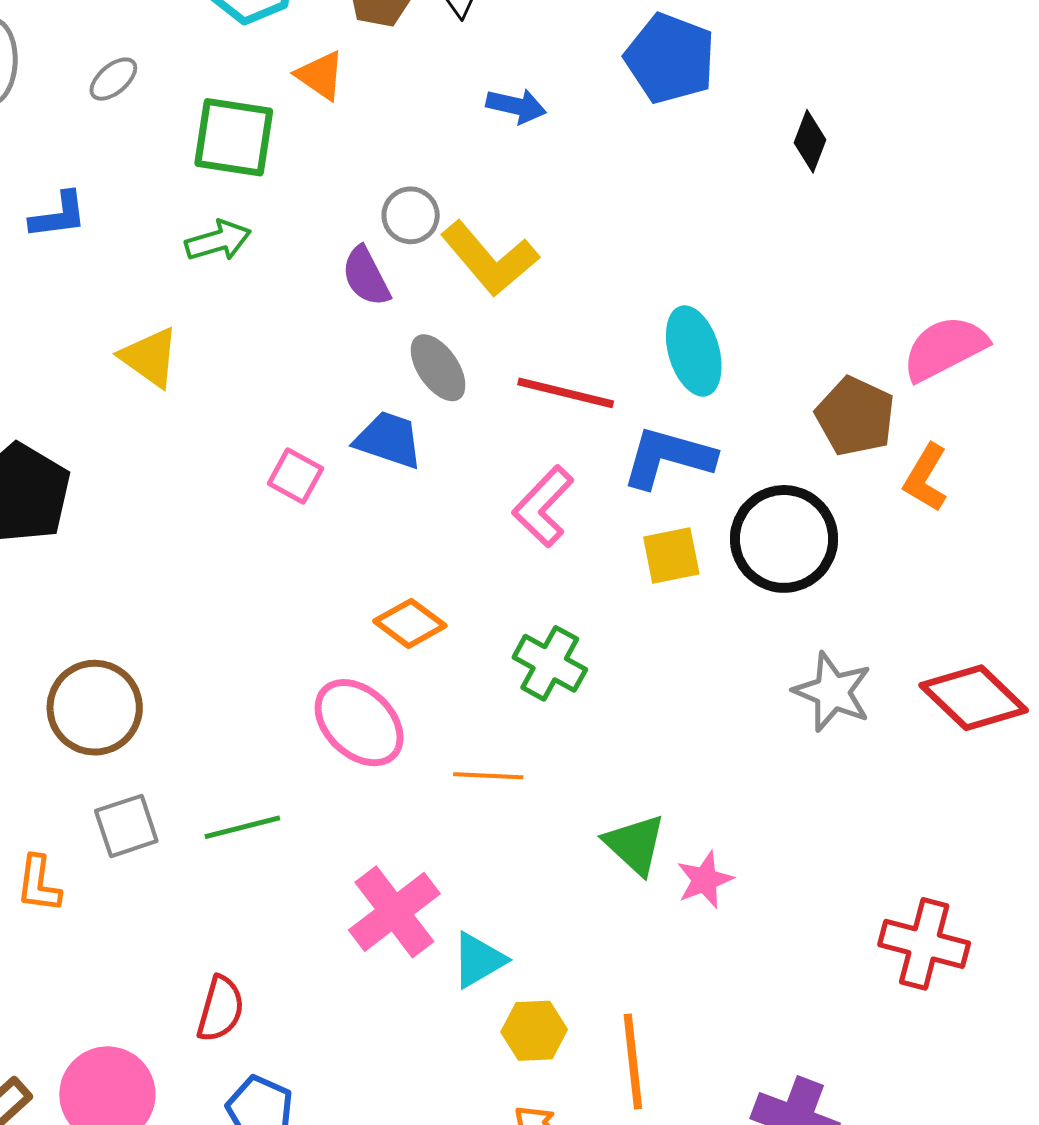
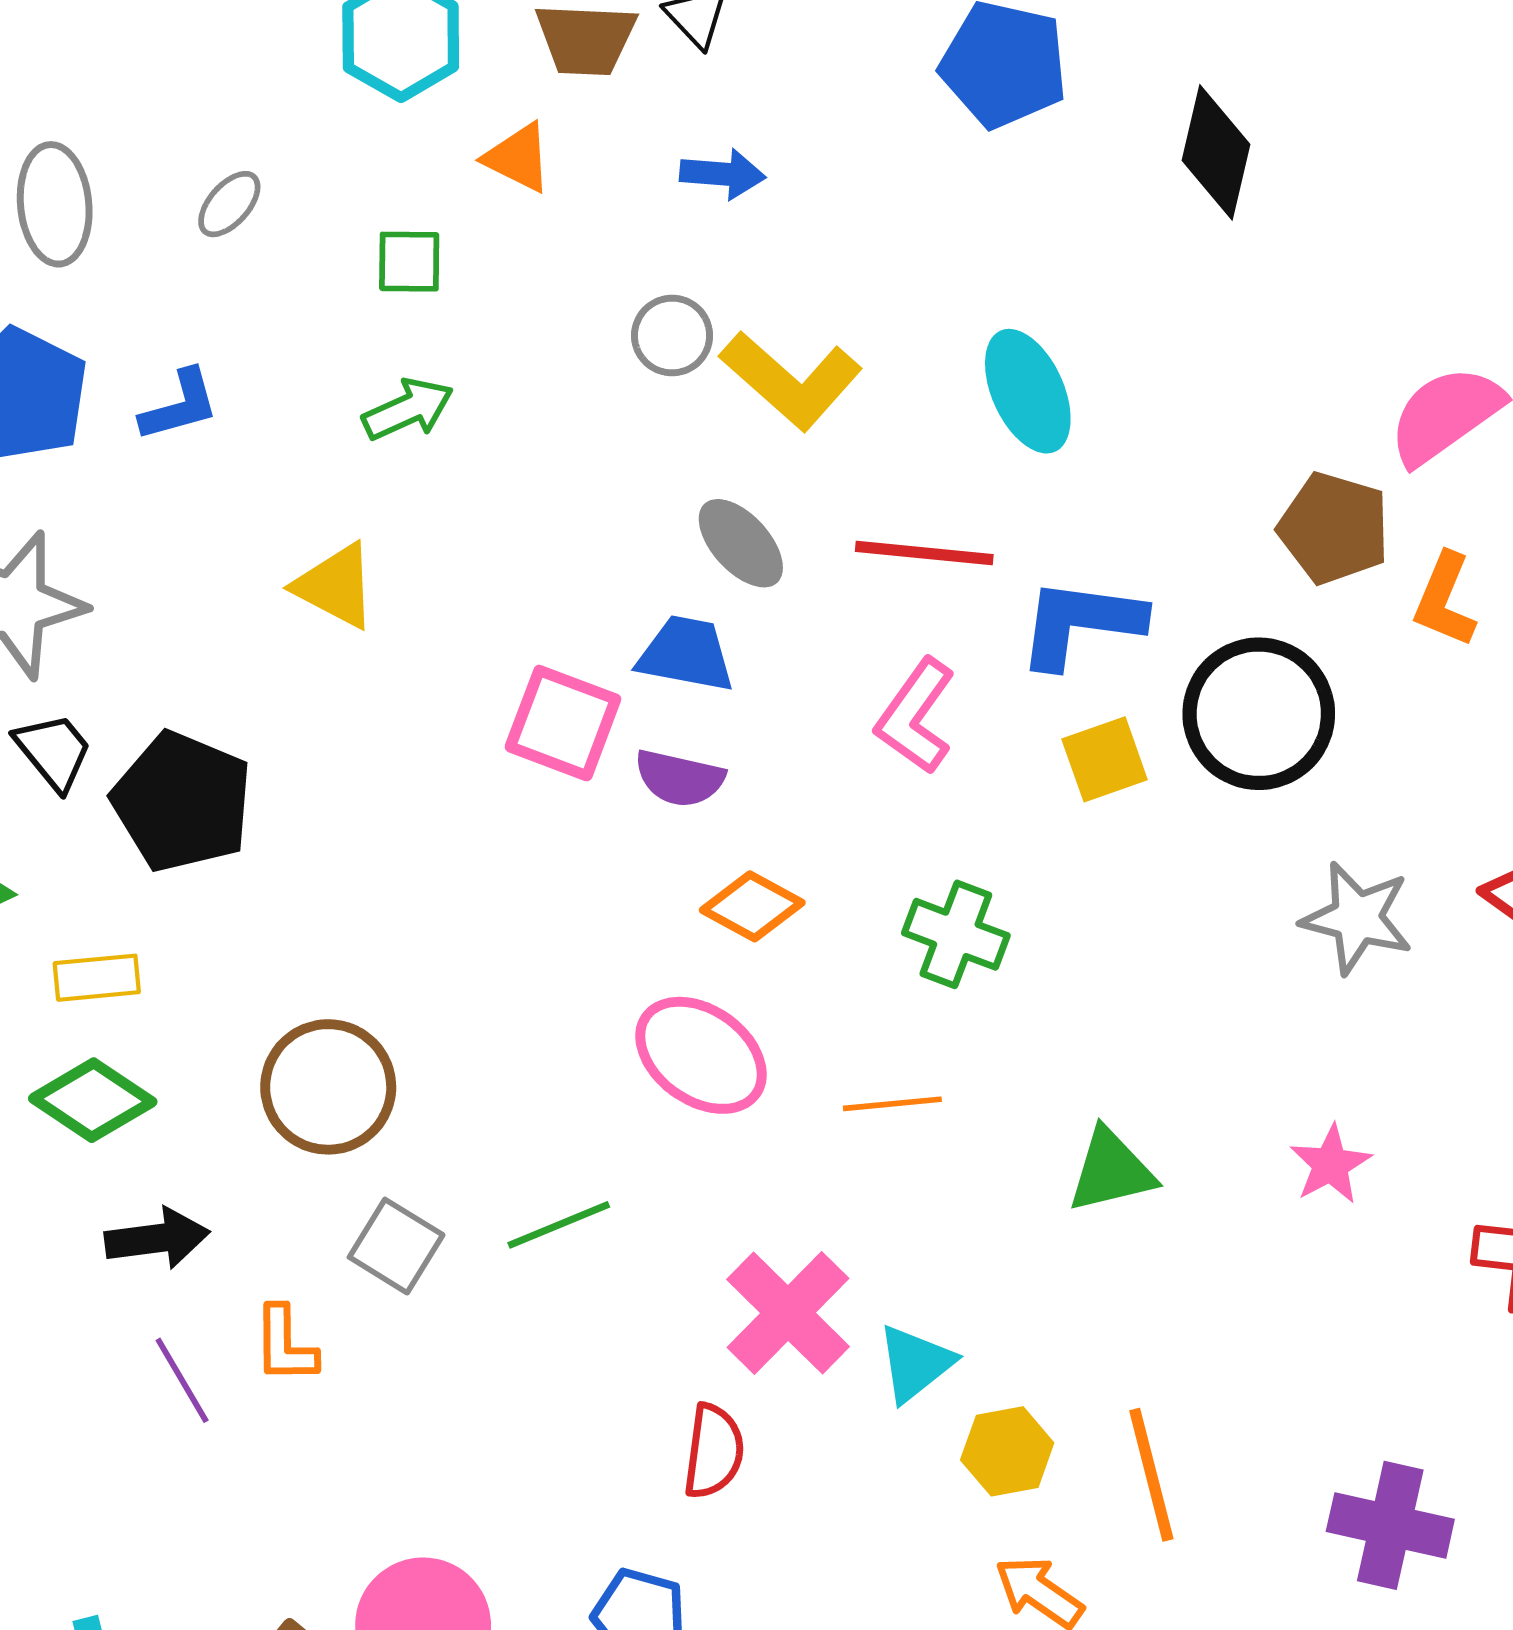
blue arrow: (516, 106) -> (723, 174), moved
green square: (234, 137) -> (409, 262), size x0.6
black diamond: (810, 141) -> (1216, 152), size x1.5
purple semicircle: (366, 276) -> (679, 778), moved, turned -42
cyan ellipse: (694, 351) -> (1028, 391), moved
pink square: (295, 476) -> (563, 723), size x1.5
gray square: (126, 826) -> (396, 1246), turned -32
green triangle: (635, 844) -> (1111, 1171), turned -48
pink star: (705, 880) -> (1331, 1164), moved
red semicircle: (221, 1009) -> (714, 1451), moved

